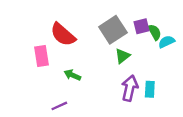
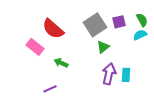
green semicircle: (155, 32) -> (142, 20), moved
pink rectangle: (41, 56) -> (35, 47), turned -42

